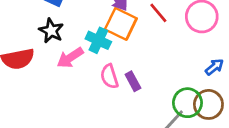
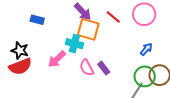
black star: (51, 31) -> (20, 50), moved
blue arrow: (214, 67) -> (146, 49), moved

